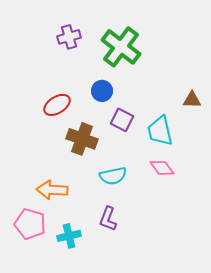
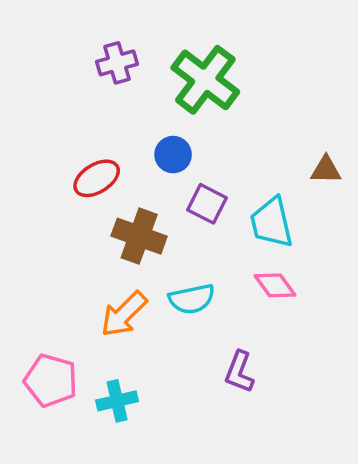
orange arrow: (52, 190) -> (124, 314), moved, turned -48
purple L-shape: (108, 219) -> (239, 372), moved

